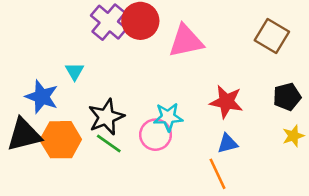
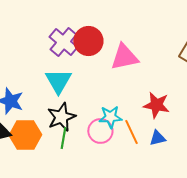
cyan triangle: (75, 71) -> (58, 81), moved, size x1.8
green line: (109, 143) -> (63, 138), turned 65
orange line: (217, 174) -> (131, 132), moved

